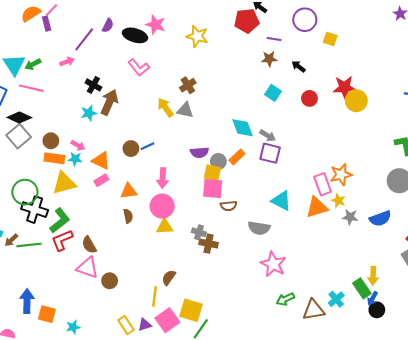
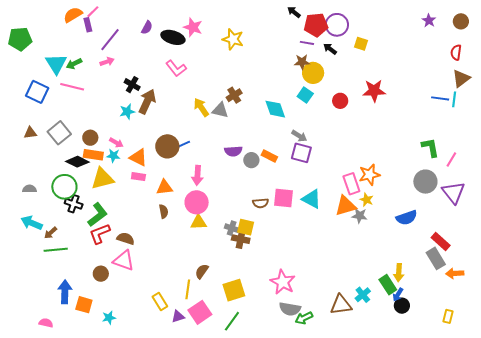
red pentagon: (247, 21) -> (316, 25), moved
purple line: (84, 39) -> (110, 40), moved
black arrow: (298, 66) -> (330, 49), moved
brown cross: (188, 85) -> (234, 95), moved
yellow circle: (356, 101) -> (313, 73), moved
black diamond: (19, 117) -> (77, 162), moved
cyan diamond: (243, 128) -> (275, 109), moved
brown circle: (131, 149) -> (167, 146), size x1.5
orange rectangle: (237, 157) -> (269, 156), turned 70
yellow square: (212, 173) -> (246, 227), moved
pink rectangle: (101, 180) -> (138, 177), turned 40
pink square: (213, 188) -> (284, 198), moved
black cross: (35, 210) -> (74, 204), size x0.7
gray star: (350, 217) -> (360, 216), moved
gray semicircle: (259, 228) -> (290, 309), moved
green line: (29, 245) -> (56, 250), moved
brown semicircle: (89, 245) -> (126, 239), turned 138
pink star: (273, 264) -> (283, 282), moved
brown circle: (110, 281) -> (101, 274), moved
green arrow: (285, 299) -> (304, 318), moved
yellow square: (191, 310) -> (234, 290), moved, turned -35
yellow rectangle: (126, 325) -> (160, 301), moved

